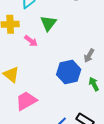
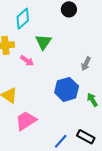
gray arrow: (89, 56) -> (86, 64), moved

